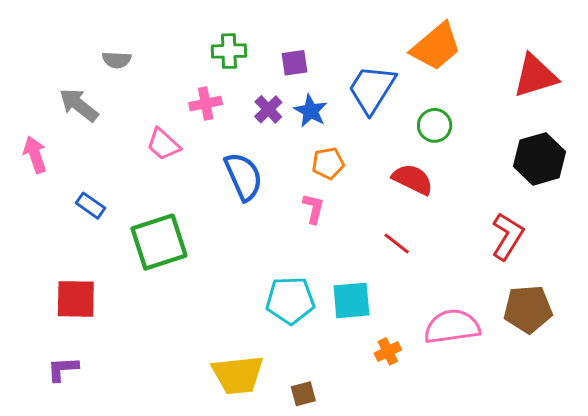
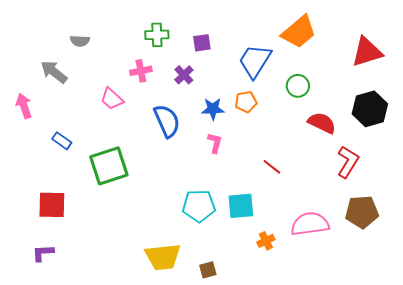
blue star: (311, 111) -> (213, 109), moved, turned -30
orange pentagon: (328, 163) -> (246, 102), moved
red semicircle: (413, 179) -> (322, 123), moved

